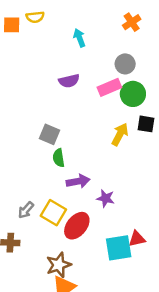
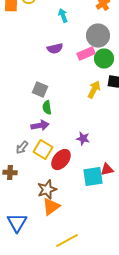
gray circle: (125, 64) -> (98, 36), size x1.5
purple arrow: (78, 181) -> (40, 126), moved

